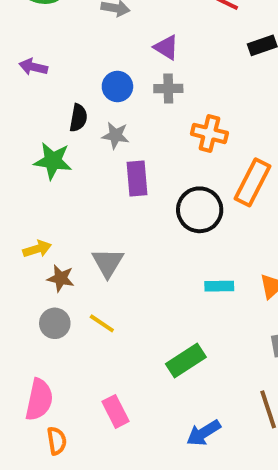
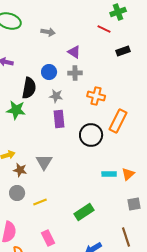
black semicircle: (78, 118) -> (29, 88), size x1.5
gray star: (115, 135) -> (56, 96), moved
cyan rectangle: (219, 286) -> (109, 174), moved
yellow line: (102, 323) -> (40, 202), moved, turned -56

